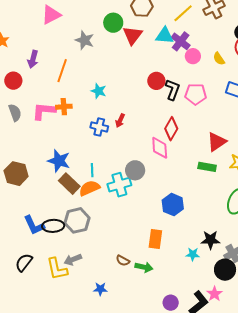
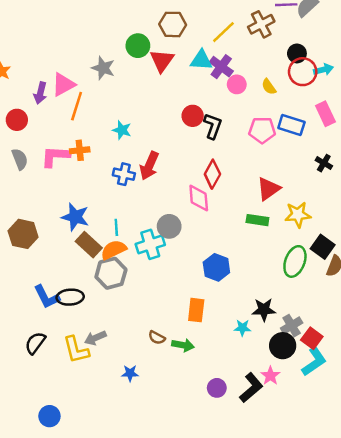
pink triangle: (51, 15) -> (63, 85), moved
pink pentagon: (196, 94) -> (262, 130), moved
red arrow: (120, 121) -> (149, 166), size x1.6
gray hexagon: (77, 220) -> (111, 273), moved

